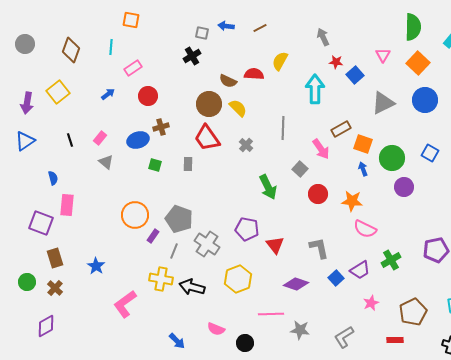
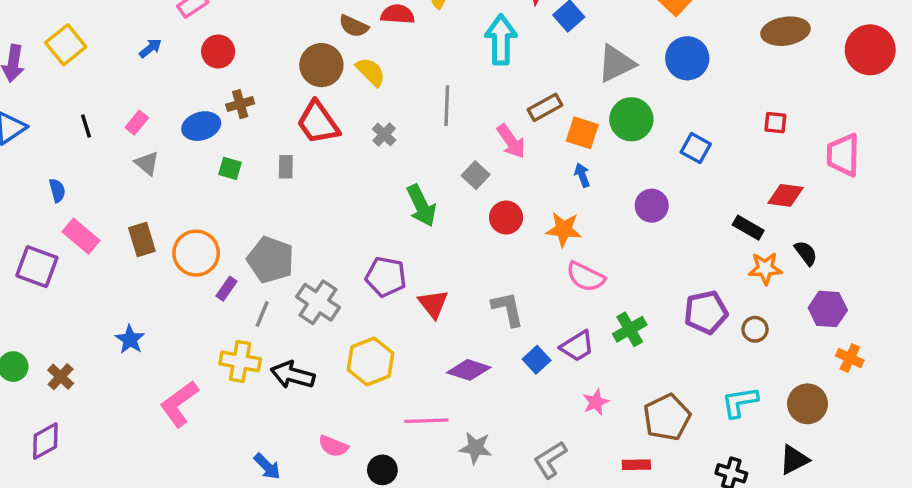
green circle: (392, 158) -> (631, 119), moved
pink rectangle: (67, 205) -> (81, 236), turned -55
brown rectangle: (55, 258) -> (142, 240), moved

